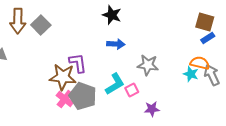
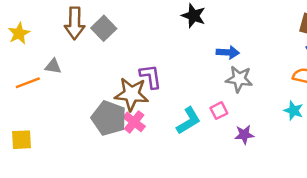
blue arrow: (116, 44) -> (228, 52), moved
cyan star: (191, 74) -> (294, 111), moved
cyan L-shape: (115, 84) -> (189, 121), moved
gray pentagon: (83, 96) -> (109, 118), moved

